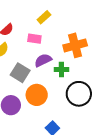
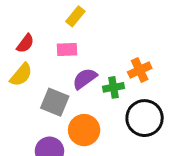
orange cross: (75, 45) -> (140, 70), moved, size x0.7

